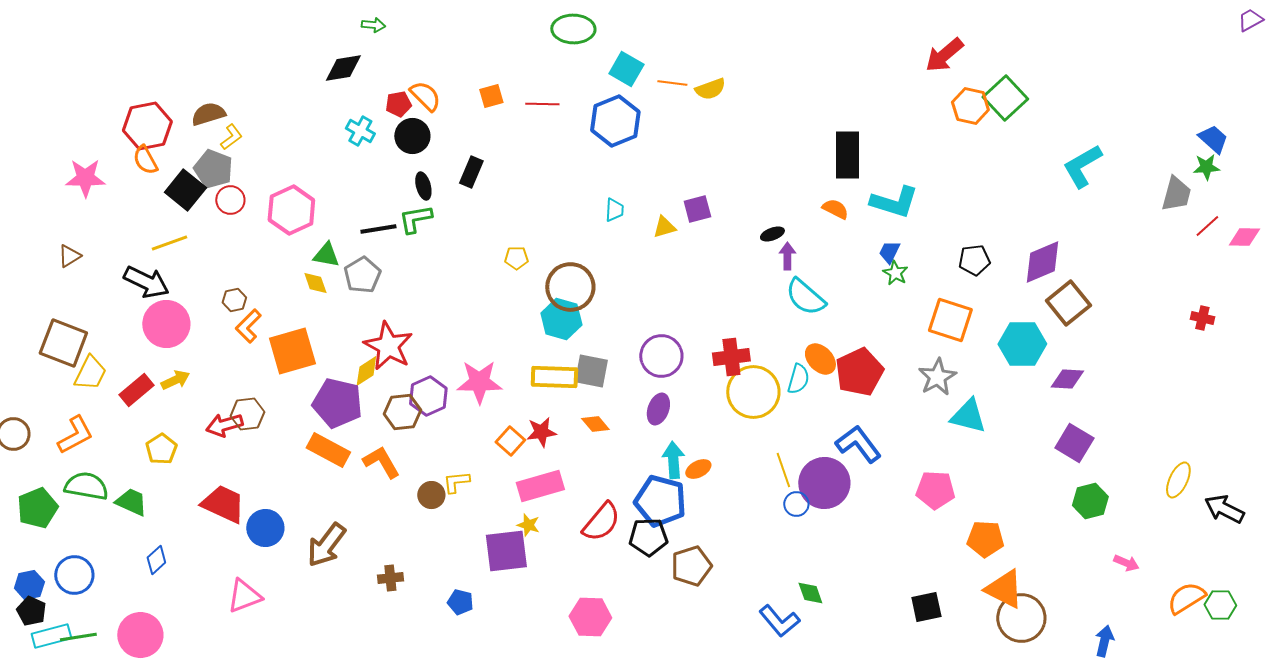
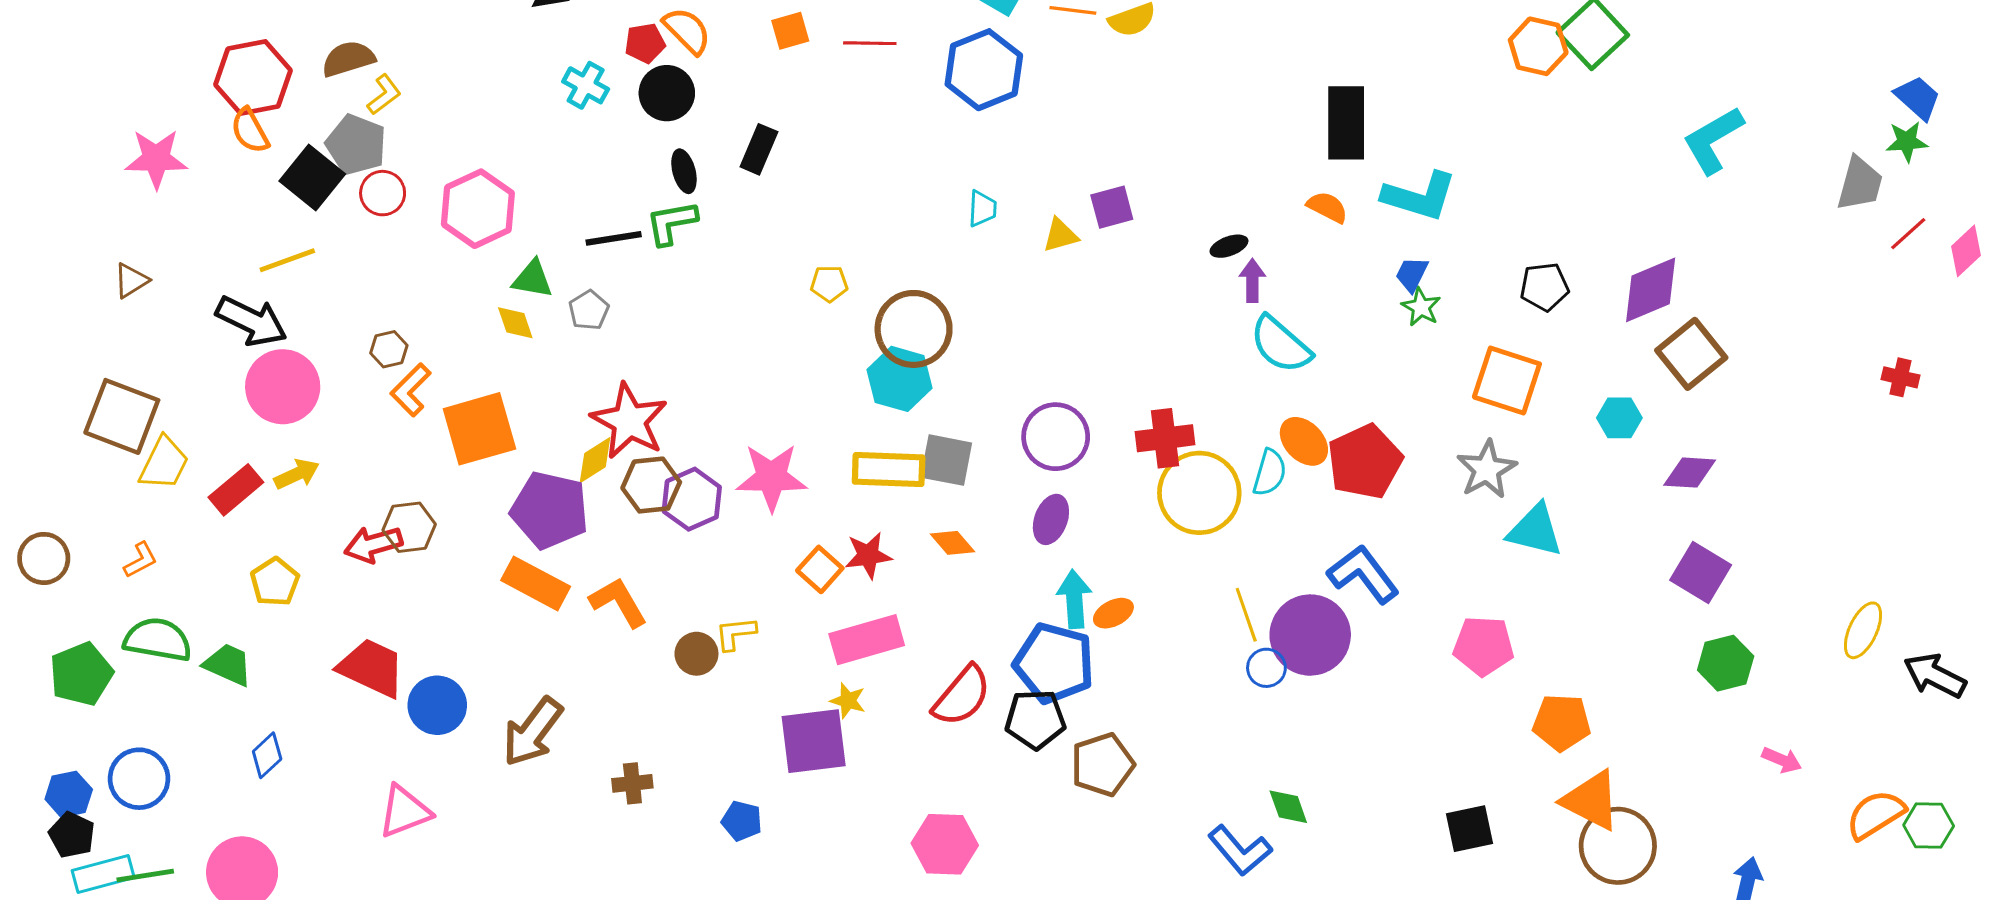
pink diamond: (1244, 237) -> (1966, 251), turned -44
gray pentagon: (362, 275) -> (589, 310), size x0.7
cyan hexagon: (1022, 344) -> (1619, 418), size x0.6
brown hexagon: (402, 412) -> (651, 485), moved
orange L-shape: (75, 435) -> (141, 560), size x0.6

